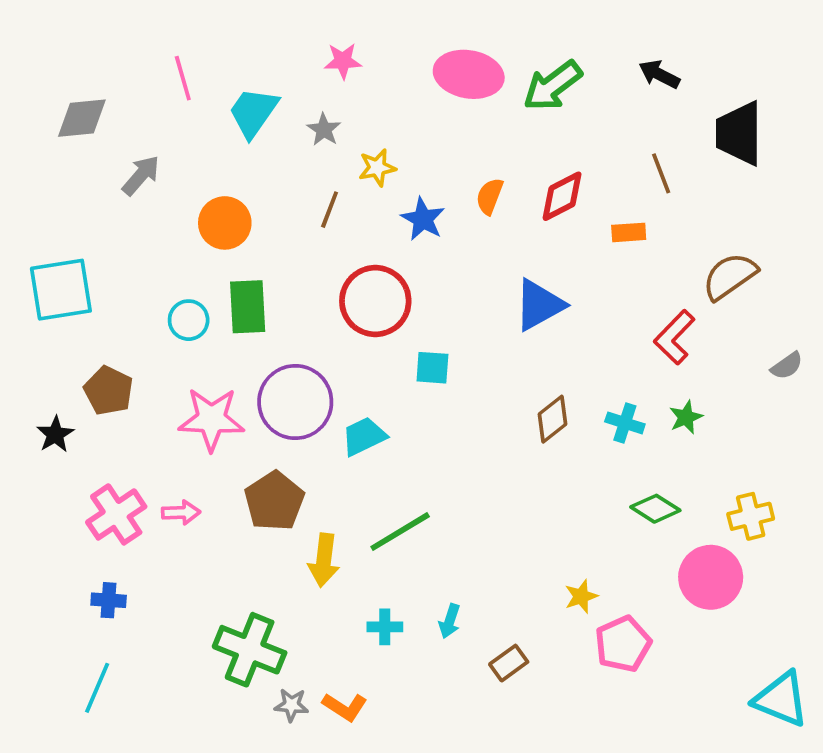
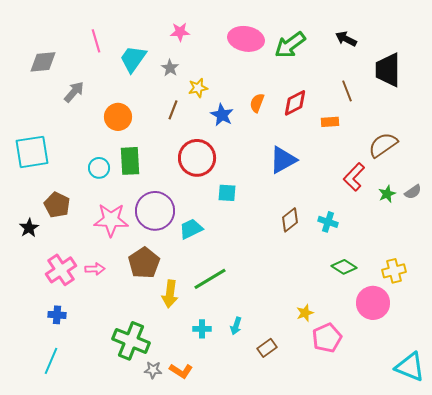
green star: (686, 417) -> (387, 194), moved

